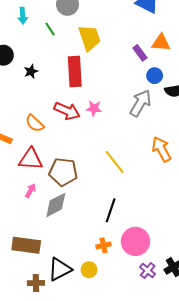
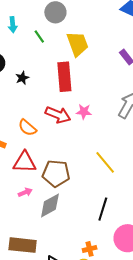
pink arrow: (30, 191) -> (25, 192), turned 40
orange cross: (103, 245) -> (90, 249), moved

